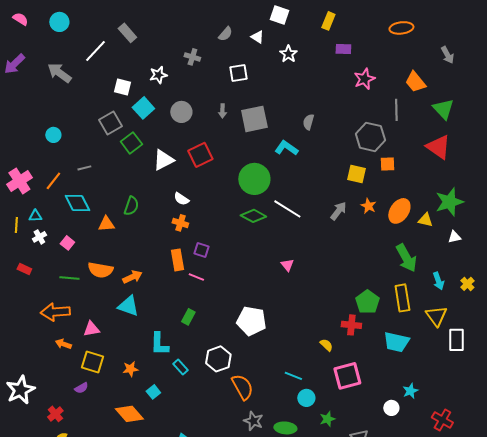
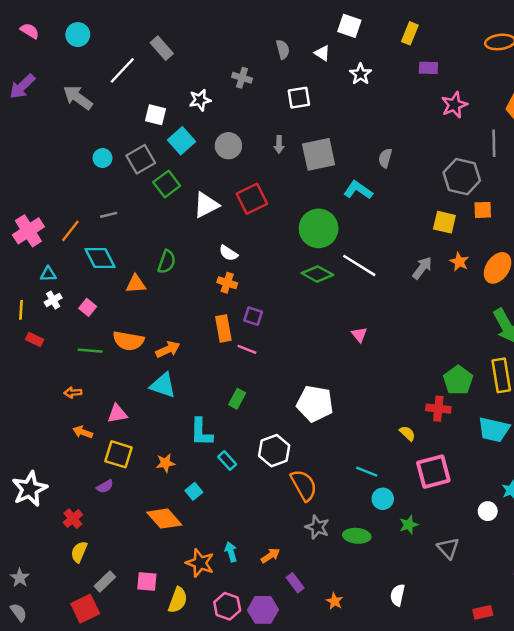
gray semicircle: (225, 34) -> (283, 49), turned -56
cyan circle: (53, 135) -> (102, 158), moved
yellow line: (16, 225) -> (21, 310), moved
orange arrow: (55, 312) -> (73, 393), size x0.5

